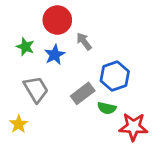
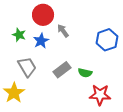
blue hexagon: (115, 76) -> (107, 40), moved
green semicircle: (107, 108) -> (85, 73), moved
yellow star: (19, 124) -> (14, 93), size x1.5

